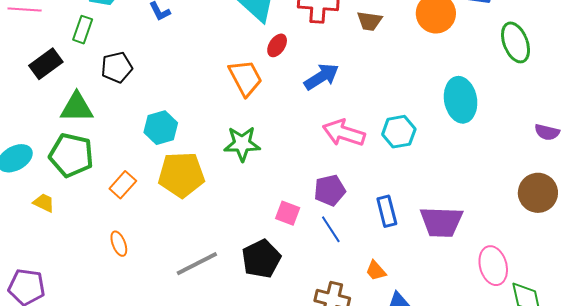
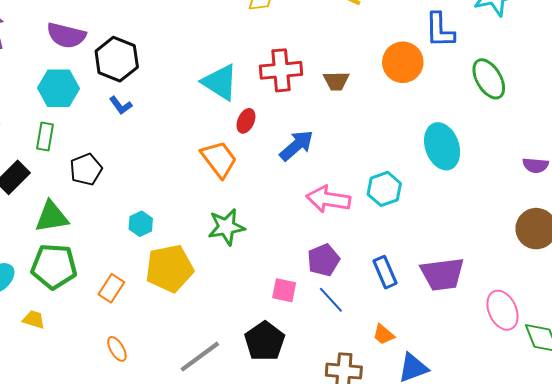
cyan hexagon: (161, 128) -> (141, 224), size x0.7

